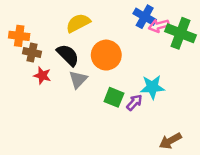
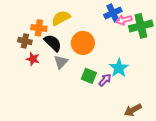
blue cross: (145, 17) -> (113, 13), turned 36
green cross: (180, 33) -> (141, 26), turned -35
orange cross: (19, 36) -> (39, 28), moved
cyan star: (152, 87) -> (119, 68), turned -30

